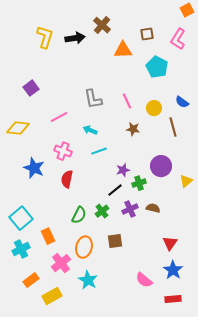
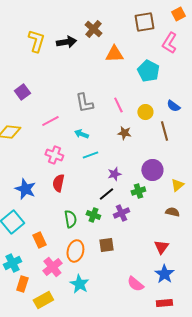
brown square: (147, 34) -> (144, 22), moved, size x1.5
blue star: (34, 168) -> (25, 189), moved
green cross: (139, 183) -> (138, 191), moved
brown semicircle: (153, 208) -> (172, 212), moved
green cross: (102, 211) -> (93, 215), turned -32
green semicircle: (79, 215) -> (70, 219), turned -36
cyan cross: (21, 249) -> (12, 263), moved
orange rectangle: (31, 280) -> (22, 284), turned -35

